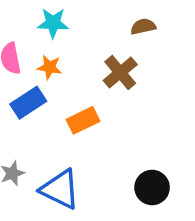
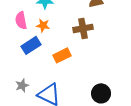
brown cross: (120, 73) -> (83, 28), turned 30

